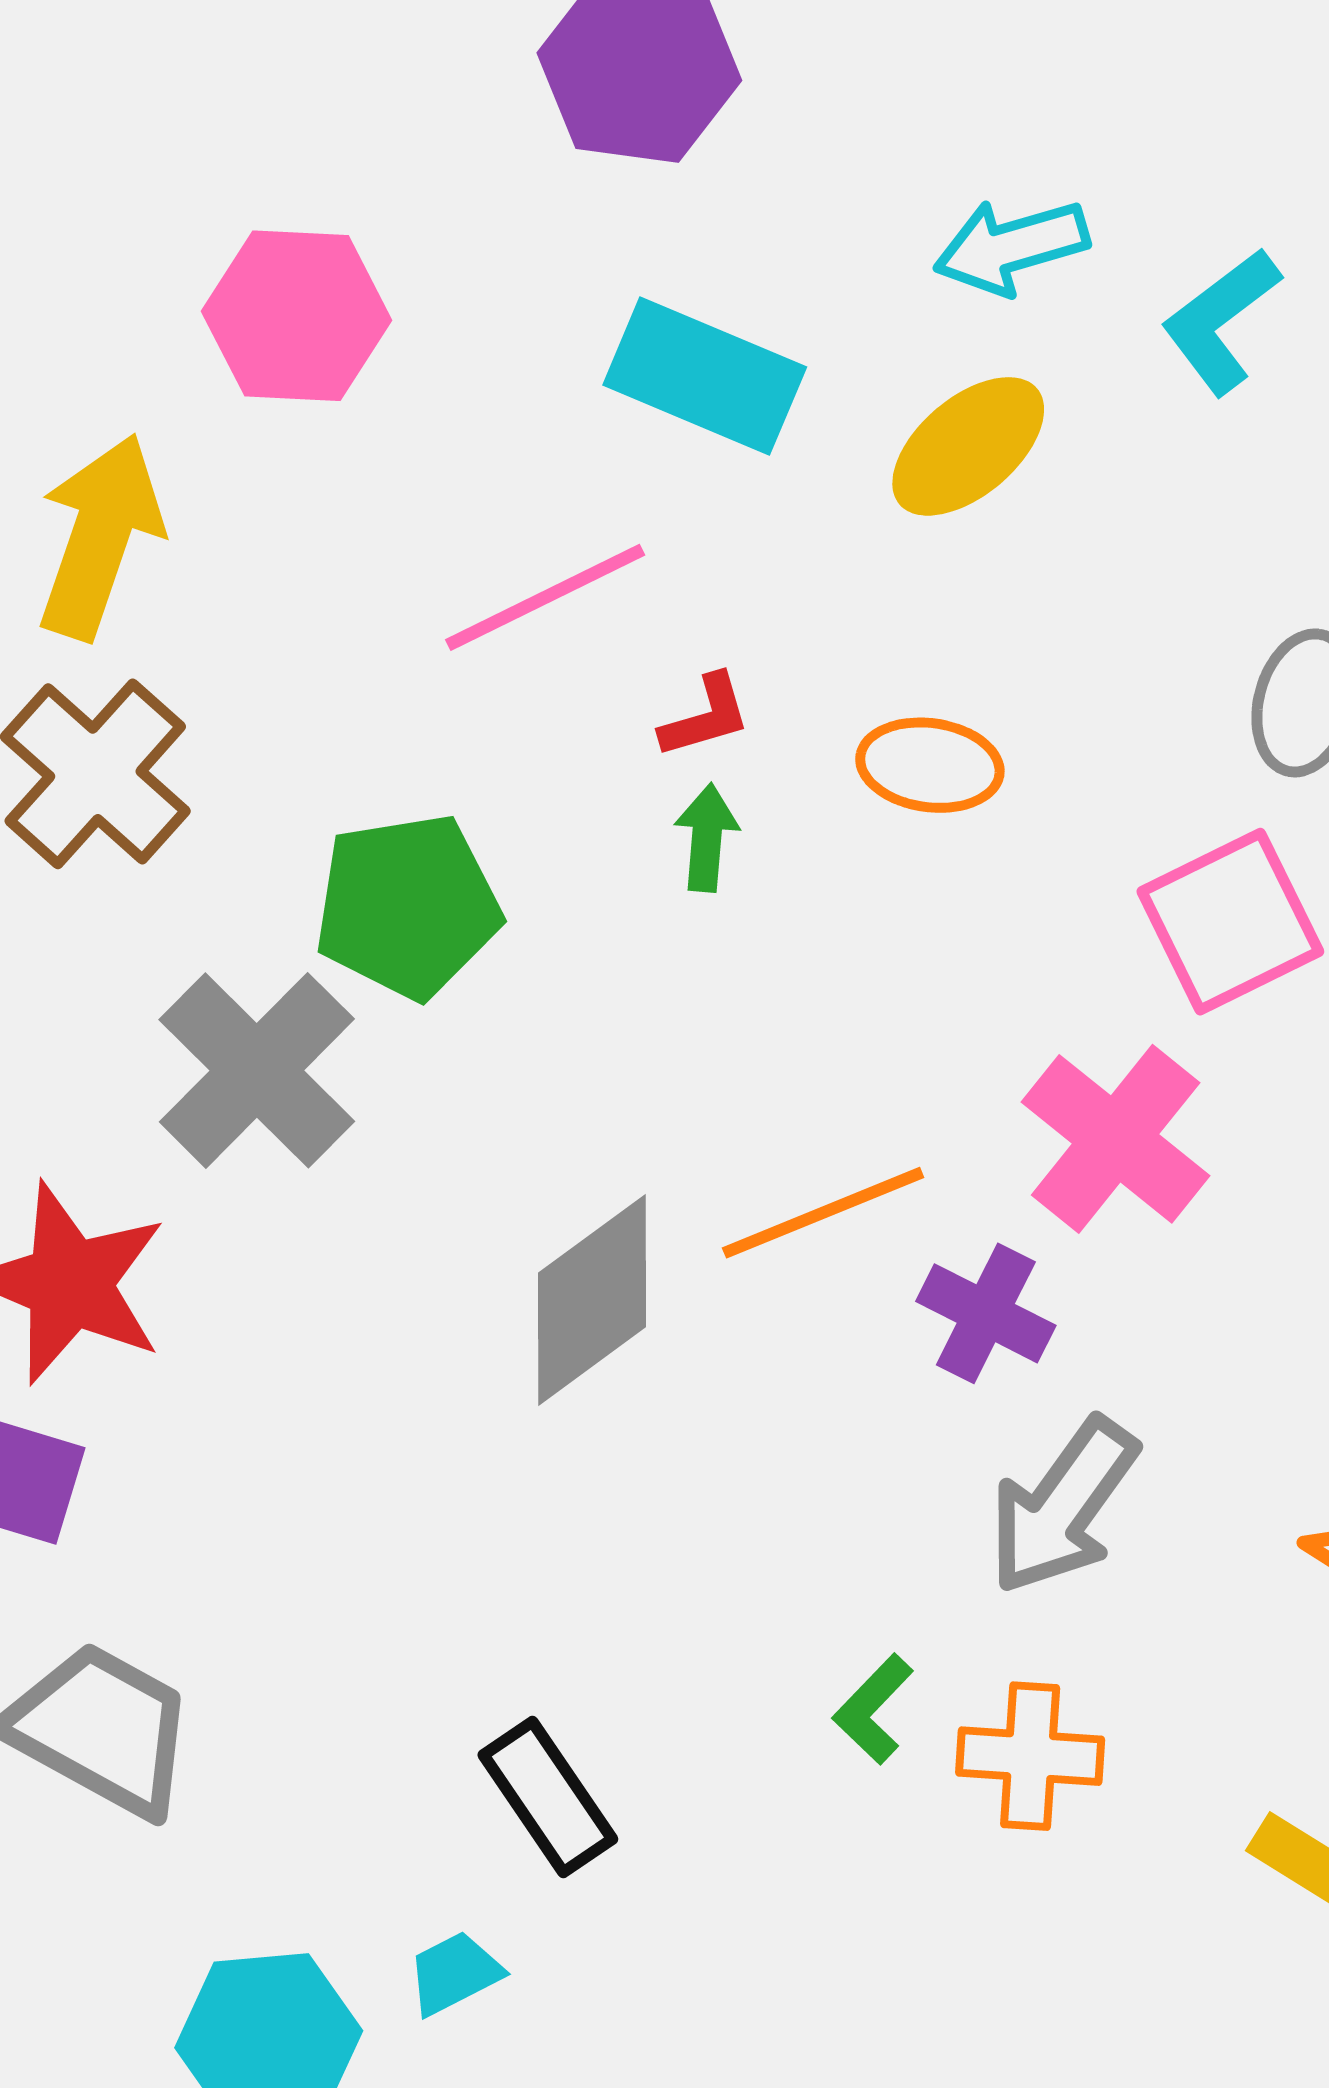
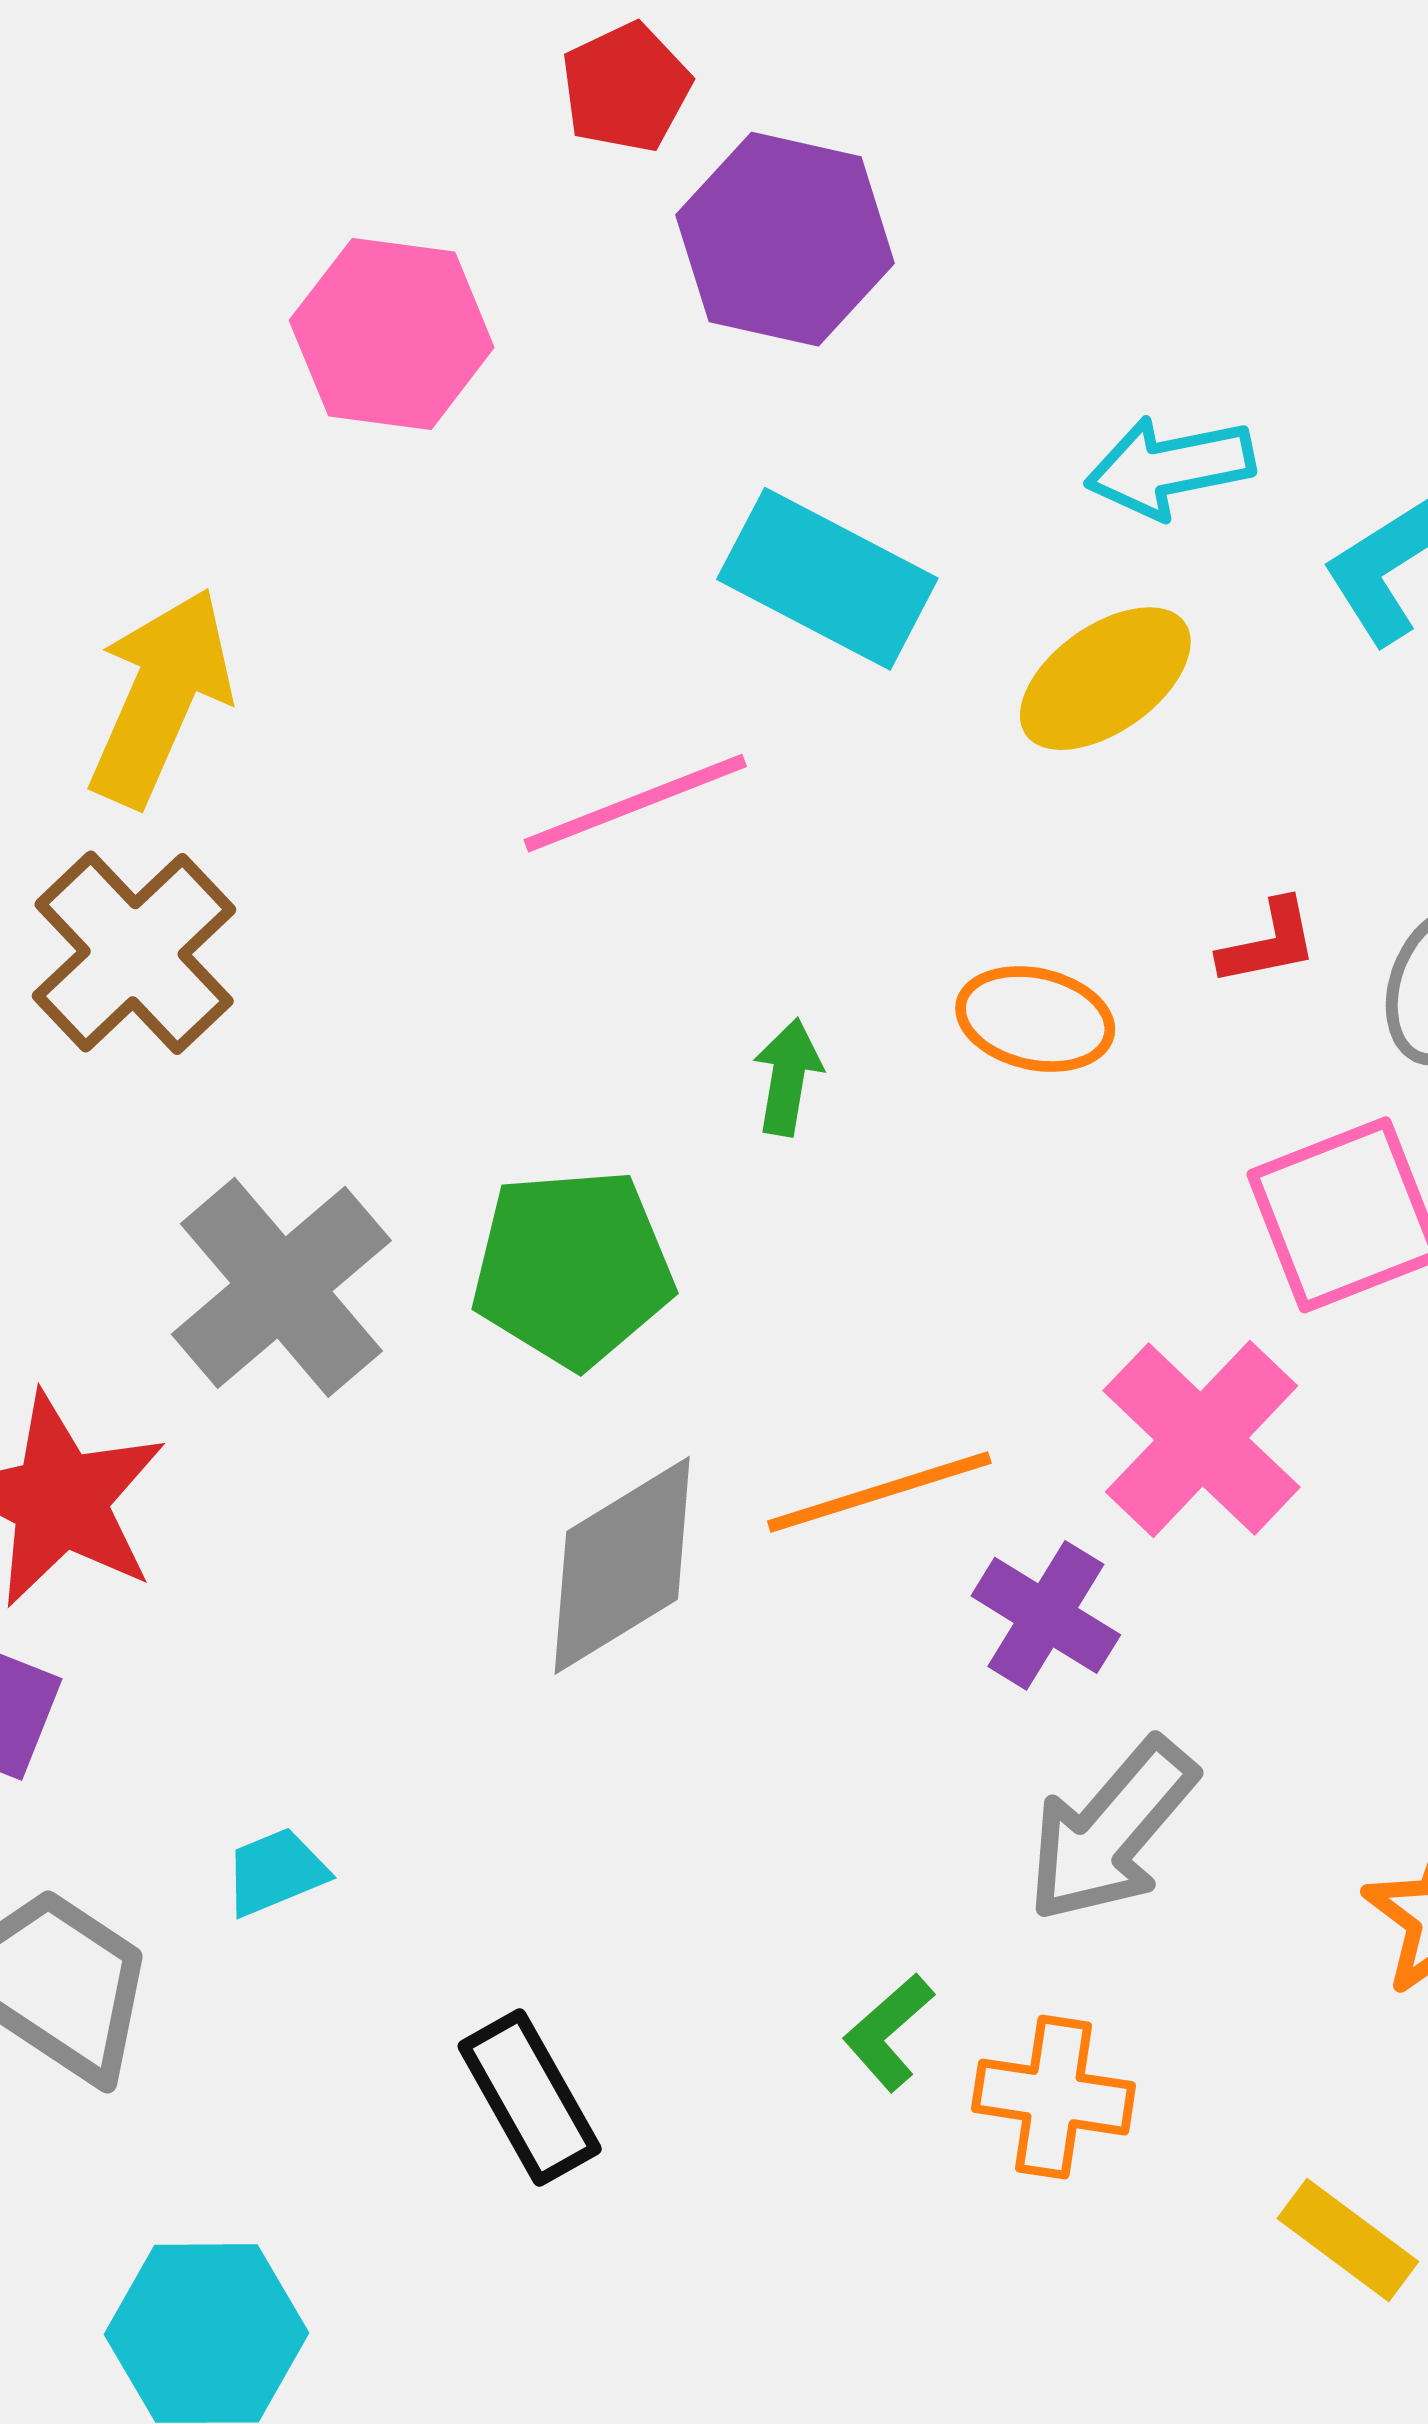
pink hexagon: (297, 316) -> (392, 334), moved
red L-shape: (706, 716) -> (1268, 943), moved
green pentagon: (408, 906) -> (572, 1268), moved
cyan trapezoid: (454, 1973) -> (276, 1872), moved

